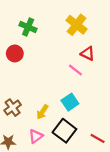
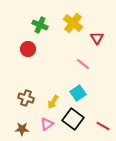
yellow cross: (77, 25) -> (73, 23), moved
red triangle: (88, 53) -> (97, 38), moved, turned 32
brown cross: (13, 108) -> (26, 98), turned -35

